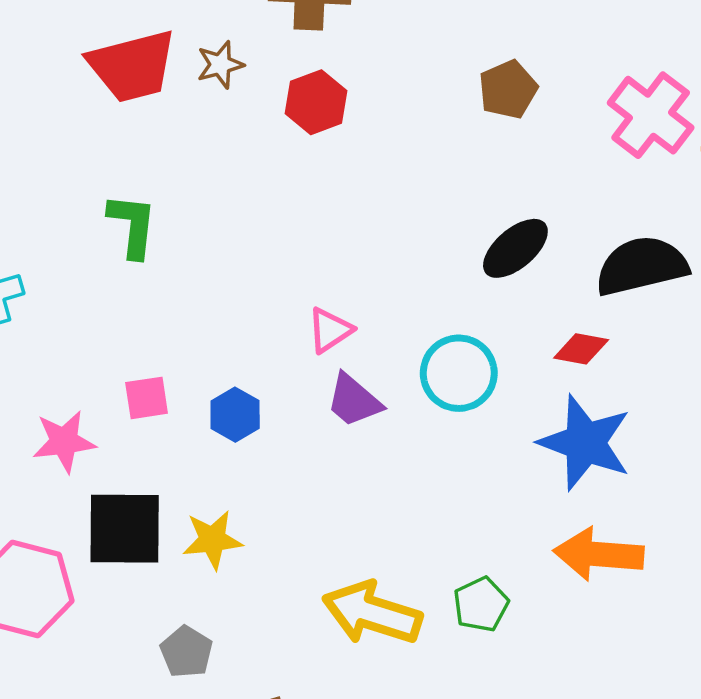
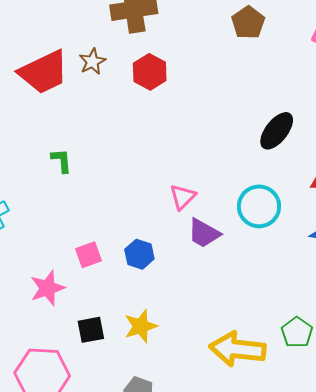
brown pentagon: (508, 90) -> (248, 23), moved
green L-shape: (132, 225) -> (61, 161), size x0.7
black square: (125, 529) -> (91, 330), size x0.6

